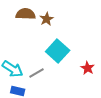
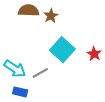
red star: (88, 68) -> (94, 54), moved

